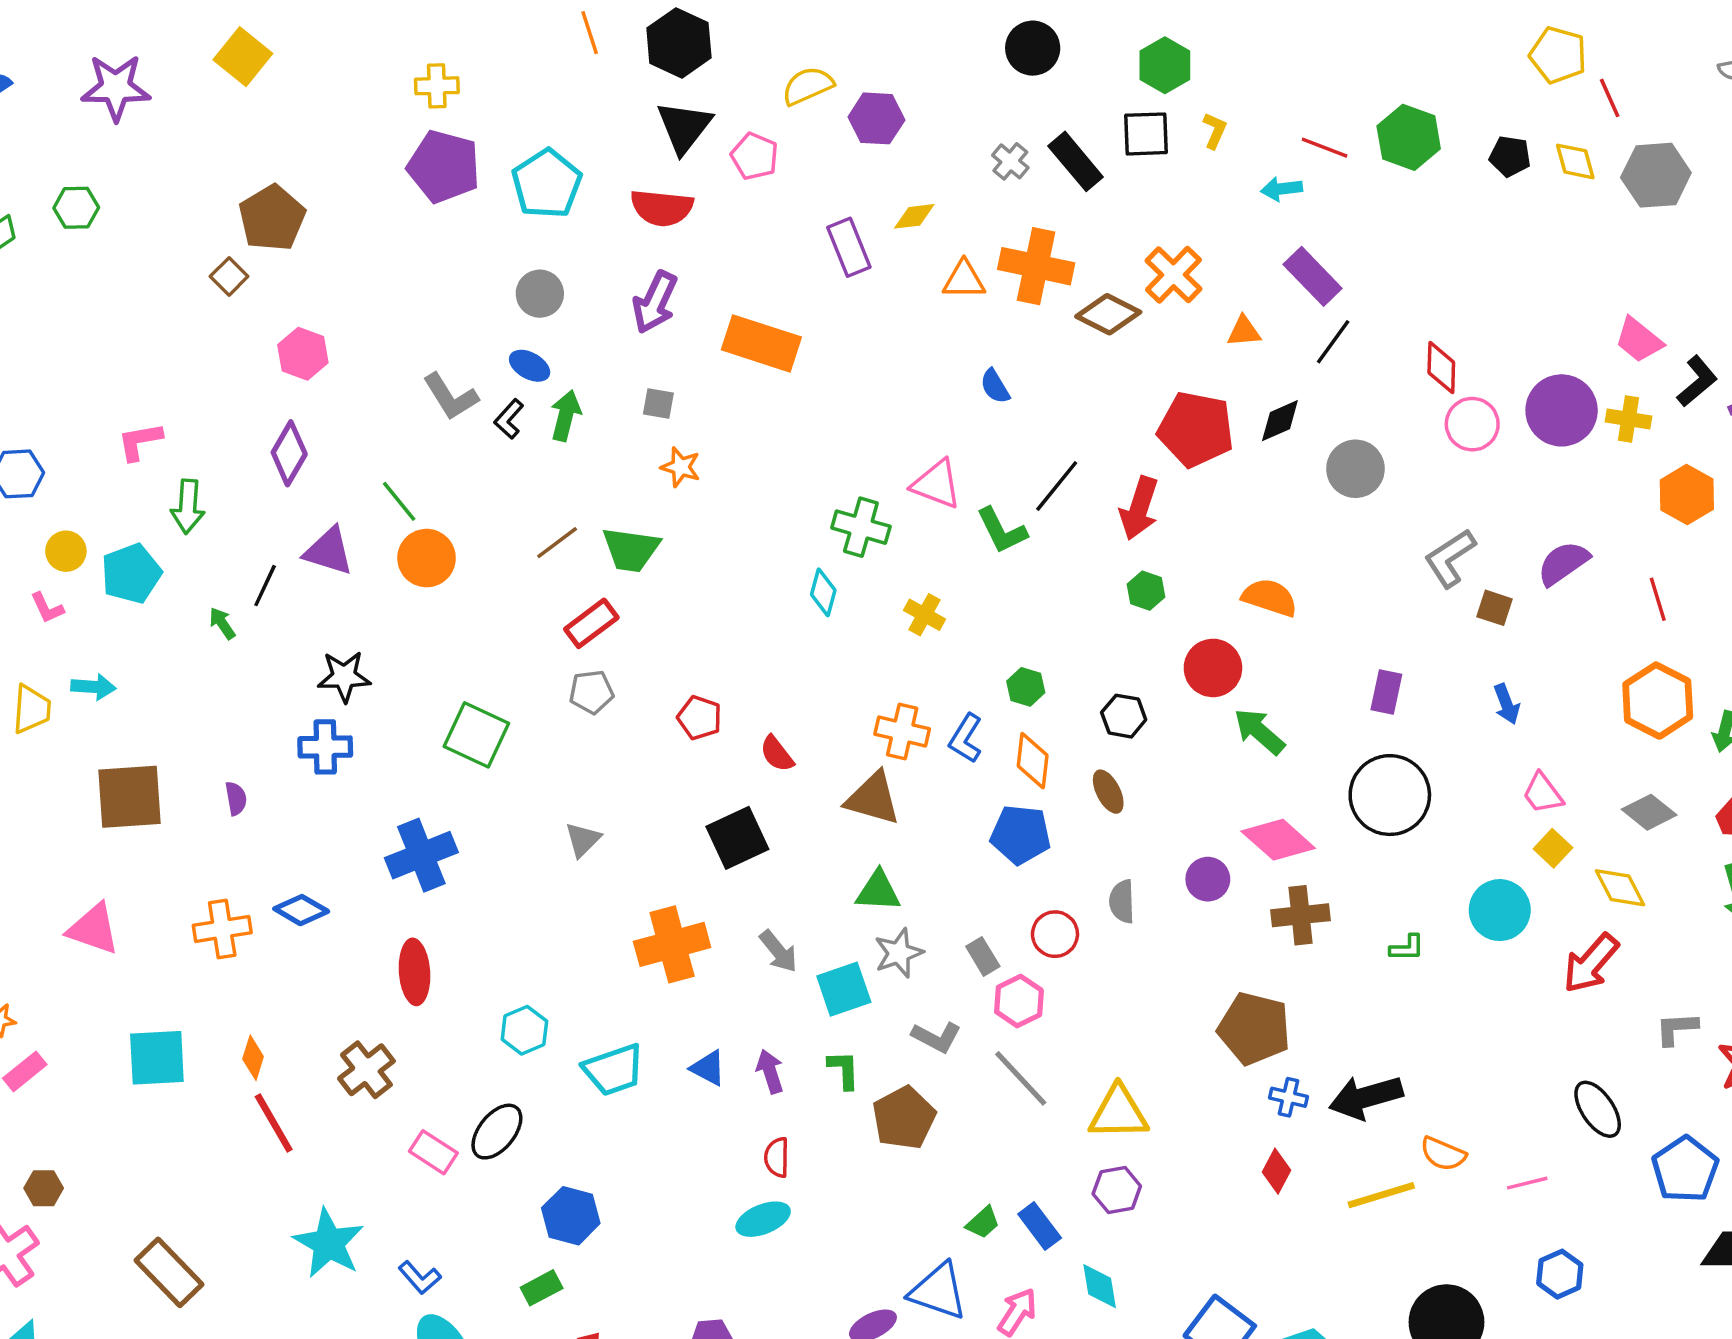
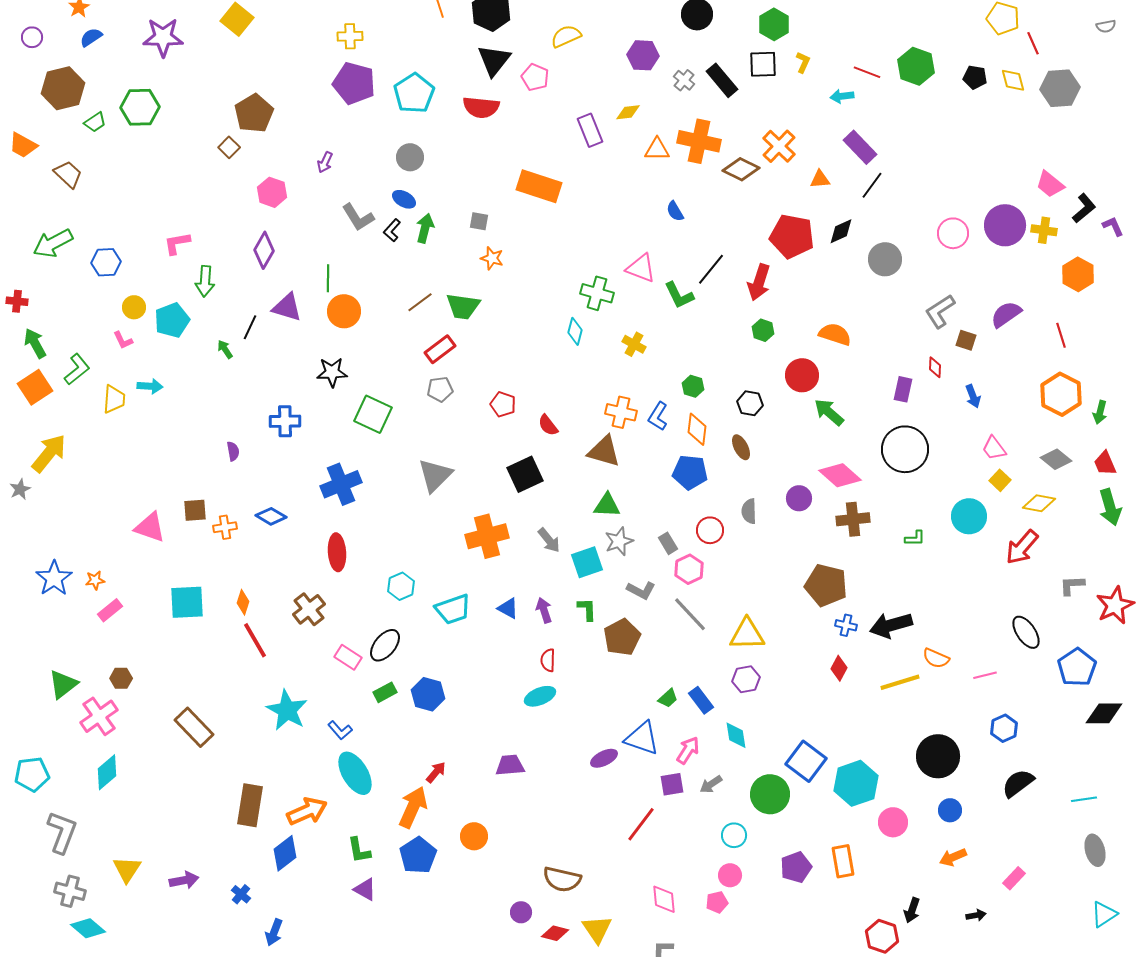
purple hexagon: (876, 118) -> (643, 55), moved
green hexagon: (76, 208) -> (140, 107), size x1.5
purple arrow: (655, 302) -> (325, 162), moved, size x0.6
red diamond: (1441, 367) -> (935, 367), moved, size x0.7
green line: (399, 501) -> (328, 278), turned 40
black star: (344, 677) -> (332, 372), moved
brown square: (129, 797) -> (195, 510), moved, size x0.6
gray triangle: (583, 840) -> (435, 475), size x1.6
yellow diamond: (1620, 888) -> (1039, 503), turned -52
orange cross: (222, 929) -> (225, 527), size x0.7
green rectangle: (542, 1288) -> (385, 692), moved

